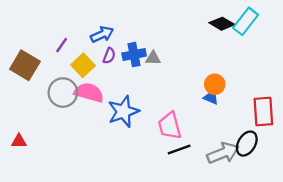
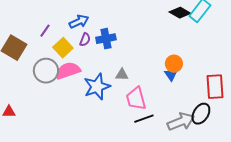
gray triangle: (153, 58) -> (122, 75), moved
pink semicircle: (89, 93) -> (68, 71), turned -35
blue triangle: (211, 97) -> (171, 75), turned 32

